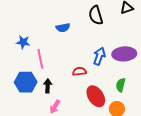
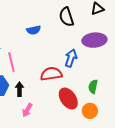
purple ellipse: (124, 54) -> (94, 40), moved
red semicircle: (79, 71) -> (51, 74), size x1.5

